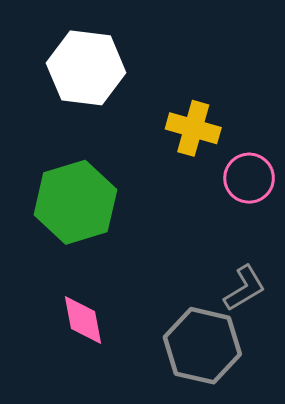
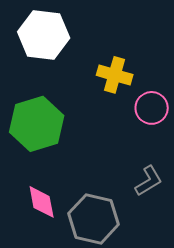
gray hexagon: (202, 346) -> (94, 219), moved

